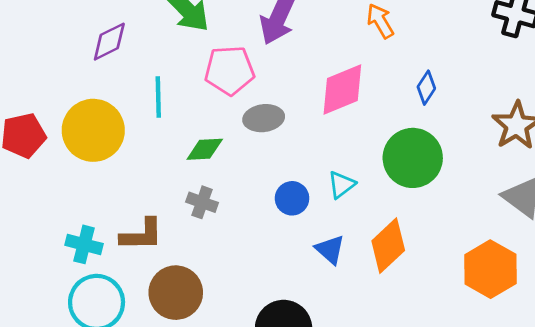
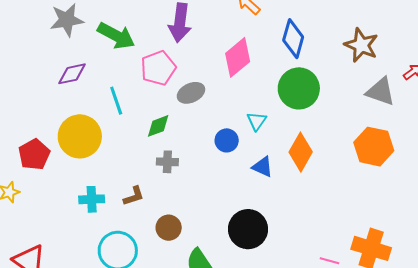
purple diamond: (109, 42) -> (72, 74), turned 32
blue diamond: (426, 88) -> (293, 39), size x1.6
brown L-shape: (142, 235) -> (134, 196), size x0.7
cyan cross: (84, 244) -> (92, 199), moved
brown circle: (176, 293) -> (169, 228), size x0.7

